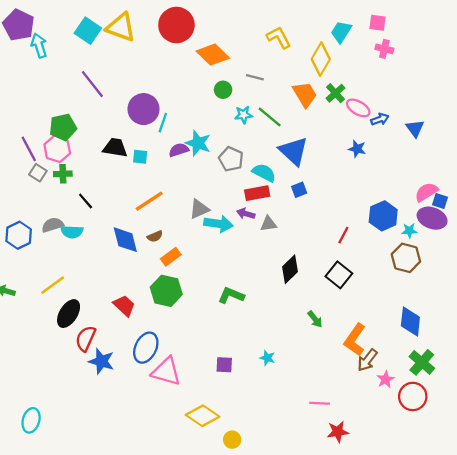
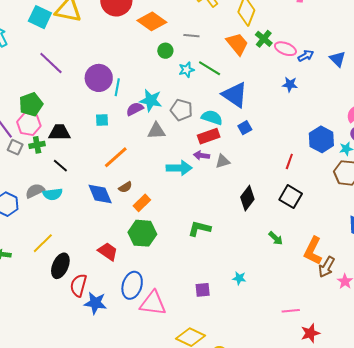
black trapezoid: (115, 148) -> (59, 132), moved
gray triangle: (199, 209) -> (156, 131), moved, turned 30

